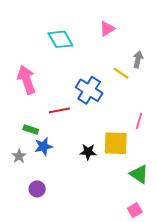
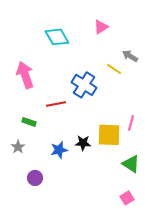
gray arrow: (138, 59) -> (130, 56), turned -70
pink line: (139, 121) -> (131, 123), moved
blue star: (43, 146) -> (59, 150), moved

